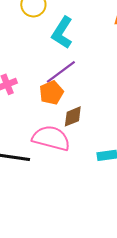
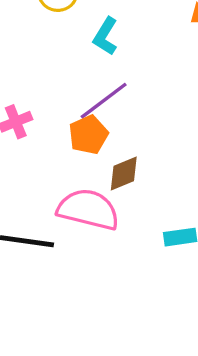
cyan L-shape: (62, 33) -> (105, 36), size x0.7

